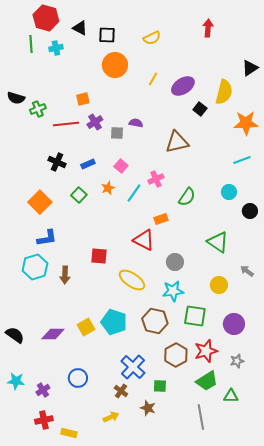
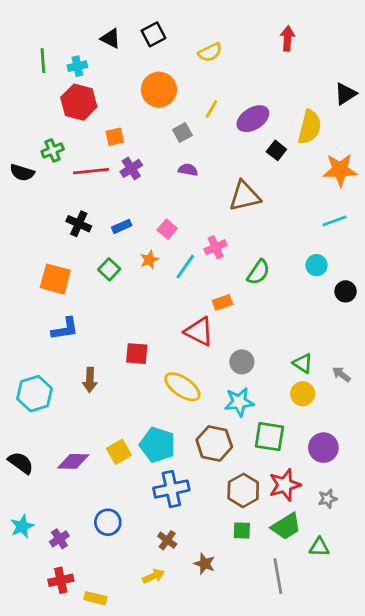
red hexagon: (46, 18) -> (79, 102), moved
black square: (107, 35) -> (153, 34), moved, turned -30
black semicircle: (16, 98) -> (22, 173), moved
gray square: (117, 133) -> (182, 132), moved, turned -32
orange square: (40, 202) -> (55, 279), turned -30
green triangle: (218, 242) -> (303, 363), moved, size x0.7
cyan hexagon: (35, 267) -> (35, 394), moved
blue cross: (133, 367) -> (171, 489), moved, turned 35
cyan star: (16, 381) -> (22, 526), turned -30
green square: (160, 386) -> (242, 531), moved

